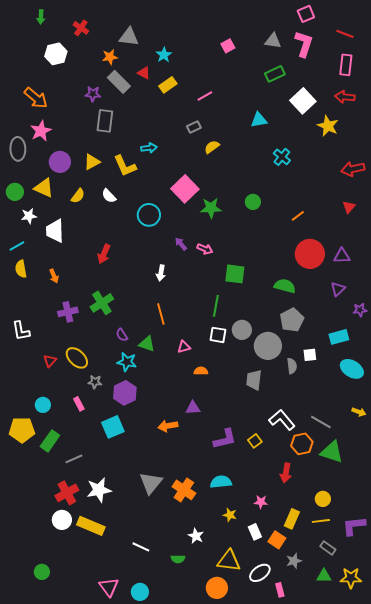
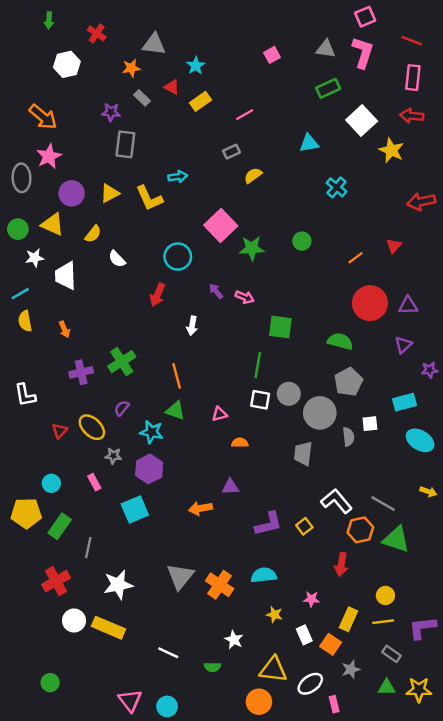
gray rectangle: (119, 82) -> (142, 98), size x0.6
white semicircle: (109, 196) -> (117, 259), moved
red triangle: (349, 207) -> (394, 246), moved
red arrow: (104, 254) -> (158, 295), moved
orange line: (161, 314) -> (177, 376), moved
purple semicircle: (122, 335) -> (122, 408), moved, turned 72
gray line: (74, 459) -> (88, 548), turned -54
red cross: (67, 493) -> (56, 581), moved

